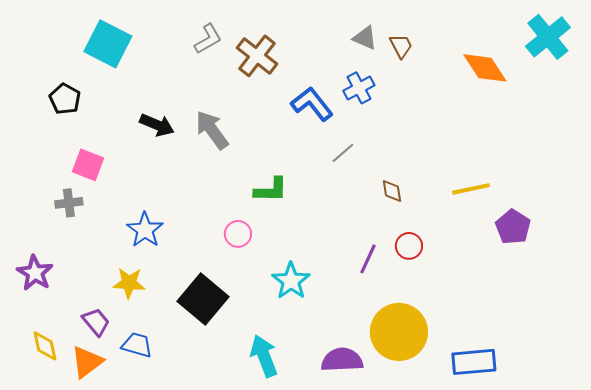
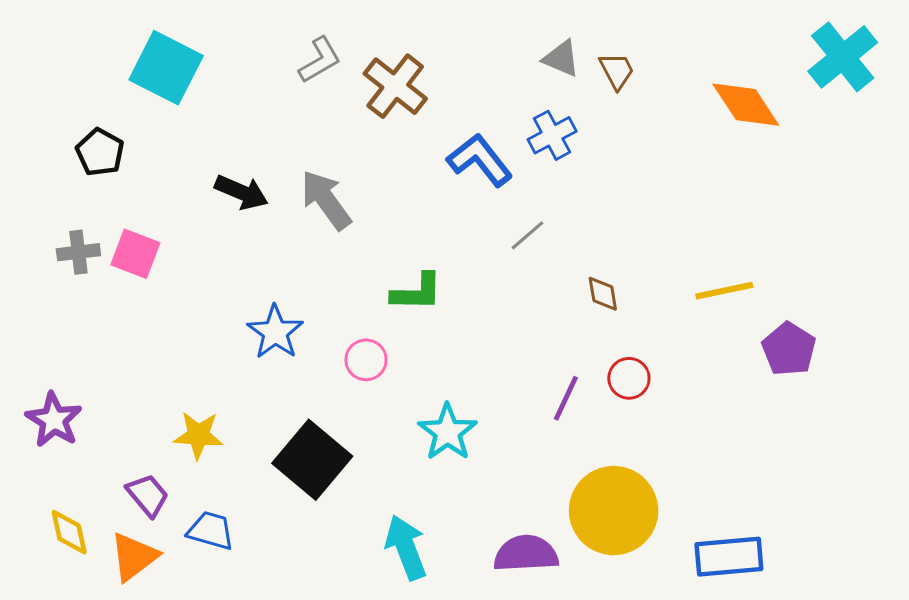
gray cross: (69, 203) -> (78, 252), moved
blue star: (145, 230) -> (275, 332), moved

